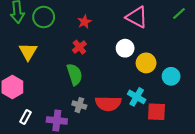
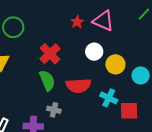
red star: (84, 22) -> (77, 22), moved
red cross: (79, 47) -> (50, 54), size x1.5
red semicircle: (108, 104) -> (78, 86), moved

